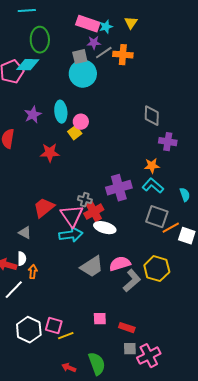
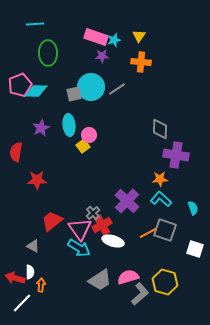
gray line: (104, 53) -> (117, 89), moved
orange cross: (123, 55) -> (141, 62), moved
gray square: (80, 57) -> (74, 94), moved
cyan diamond: (28, 65) -> (36, 91), moved
purple cross: (168, 142) -> (176, 155), size x1.4
red star: (50, 153) -> (37, 180), moved
purple cross: (119, 188) -> (127, 201), turned -30
gray cross: (85, 200) -> (93, 213), turned 32
orange line: (171, 228) -> (148, 233), moved
cyan arrow: (71, 235) -> (79, 248), turned 40

